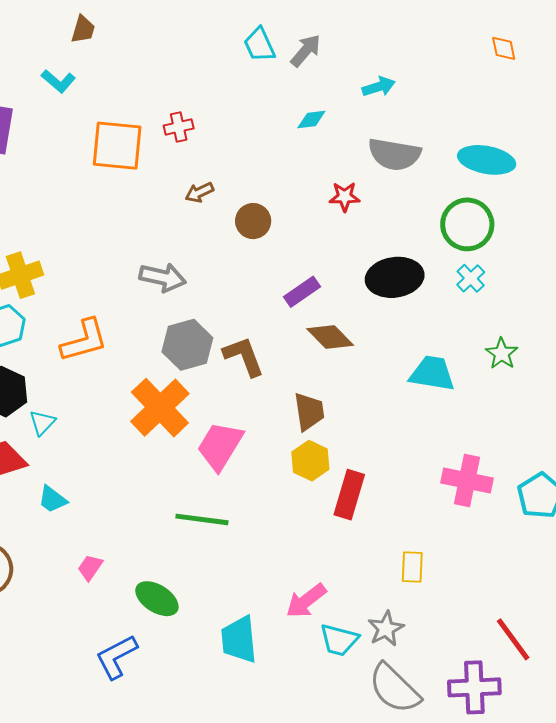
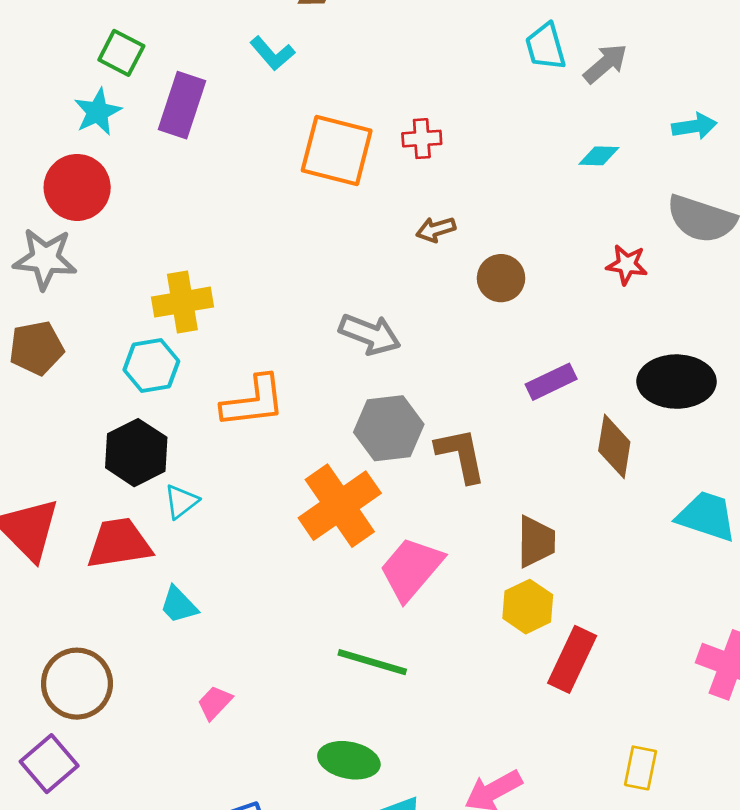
brown diamond: (330, 337) -> (614, 446), moved, turned 45
green ellipse: (157, 599) -> (349, 760), moved, turned -30

